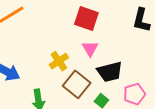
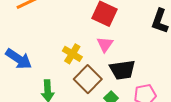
yellow cross: (59, 61) -> (72, 54), turned -30

